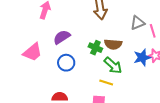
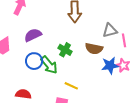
brown semicircle: (113, 44) -> (94, 49), moved
green arrow: (113, 65) -> (49, 65), moved

